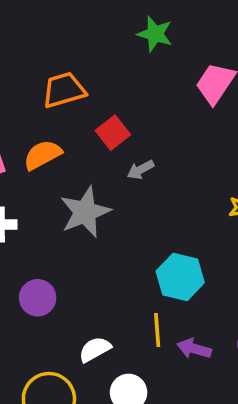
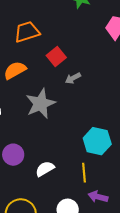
white semicircle: (95, 349) -> (45, 169), moved
purple arrow: (194, 349) -> (98, 197), moved

